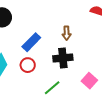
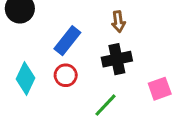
pink square: (89, 81) -> (160, 89), turned 35

